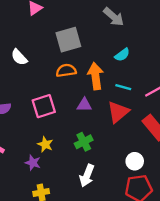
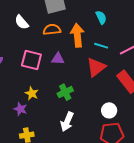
cyan semicircle: (122, 55) -> (101, 17), turned -80
white semicircle: (19, 57) -> (22, 22), moved
purple triangle: (84, 105) -> (58, 59), moved
pink square: (44, 106) -> (31, 60), turned 30

